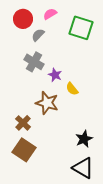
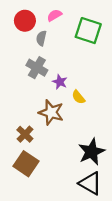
gray semicircle: (38, 35) -> (41, 38), turned -32
black star: (84, 139) -> (91, 152), size x1.4

